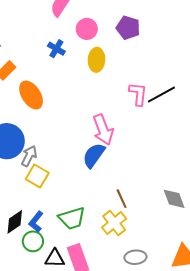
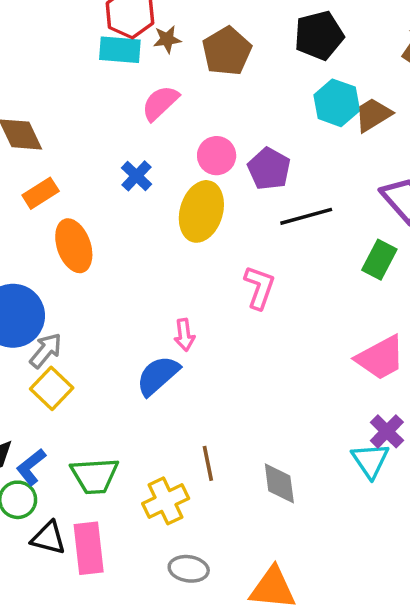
pink circle: (87, 29) -> (217, 156), moved
yellow ellipse: (97, 60) -> (201, 211), size x1.4
black line: (161, 94) -> (306, 216), moved
pink arrow: (103, 130) -> (184, 335), size x0.6
brown line: (122, 199) -> (208, 463), moved

